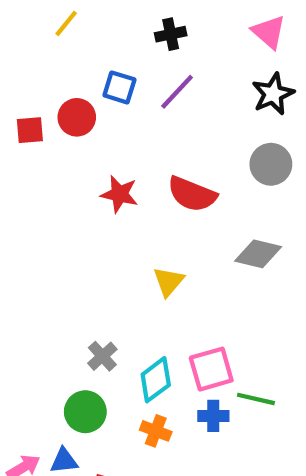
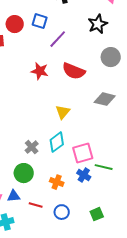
purple line: (177, 92) -> (58, 39), moved
black star: (273, 94) -> (98, 24), moved
red circle: (77, 117) -> (15, 24), moved
cyan diamond: (156, 380) -> (57, 142), moved
blue cross: (213, 416) -> (84, 175), turned 32

